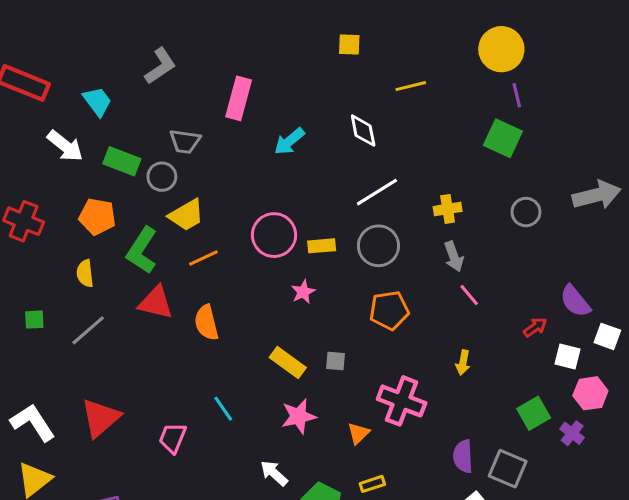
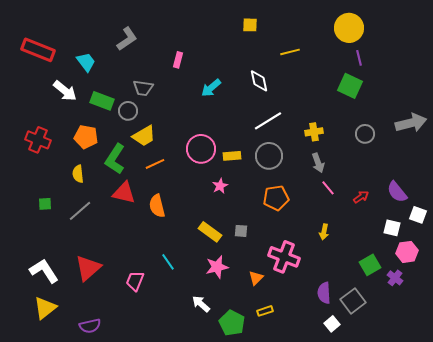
pink rectangle: (239, 98) -> (178, 60), size x0.6
red arrow: (535, 327) -> (361, 197), moved
gray square: (508, 469) -> (353, 301), turned 30

